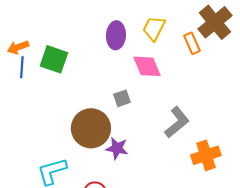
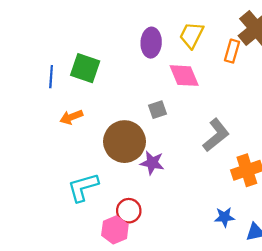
orange rectangle: (192, 43) -> (232, 51), turned 40
orange arrow: (18, 47) -> (71, 117), moved

